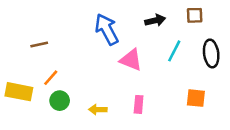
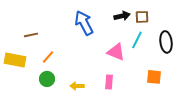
brown square: (195, 15) -> (142, 17), moved
pink triangle: (131, 60) -> (116, 52), moved
orange line: (51, 78) -> (48, 57), moved
yellow rectangle: (19, 92) -> (15, 60), moved

